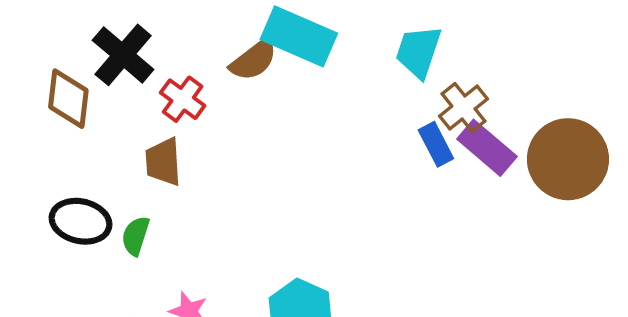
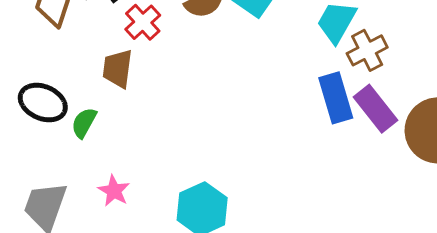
brown cross: (463, 107) -> (367, 50), moved
blue rectangle: (436, 144) -> (336, 98), size x1.4

